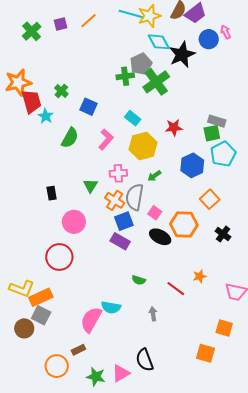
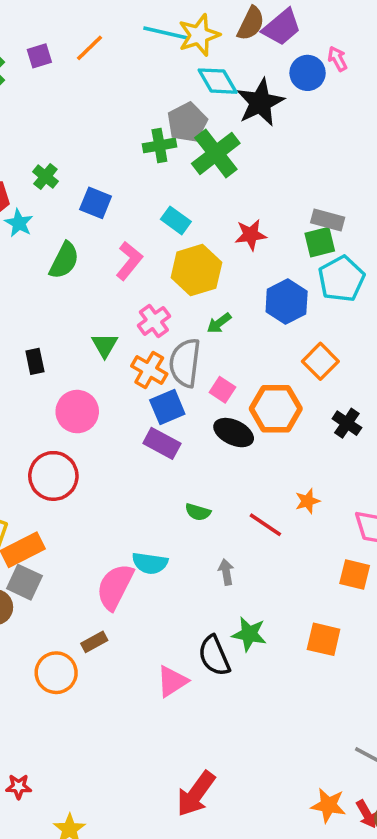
pink cross: (118, 173) -> (154, 321), turned -30
orange square: (224, 328) -> (355, 575), moved
green star: (96, 377) -> (249, 634), moved

